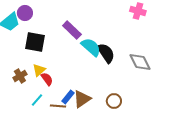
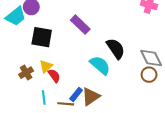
cyan semicircle: (91, 47) -> (100, 65), moved
cyan line: (37, 100) -> (44, 98), turned -48
brown circle: (114, 101) -> (149, 75), moved

